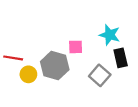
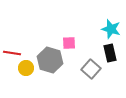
cyan star: (110, 35) -> (111, 29), moved

